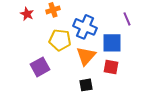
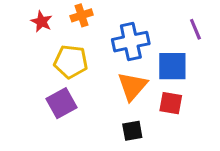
blue cross: (85, 27) -> (131, 42), turned -35
yellow pentagon: (60, 40) -> (71, 62), moved

